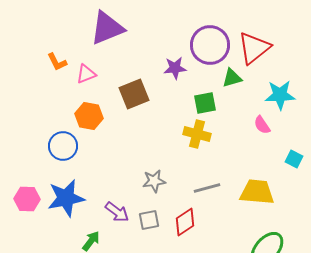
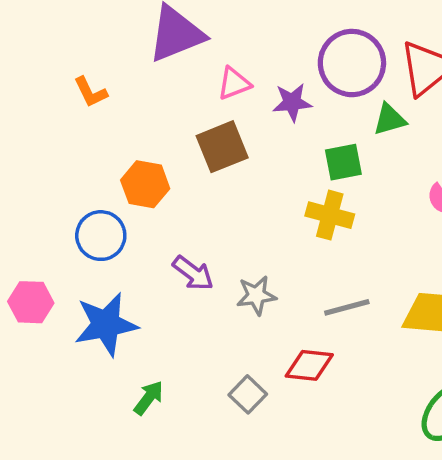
pink triangle: (86, 74) -> (234, 84), moved
pink hexagon: (27, 199) -> (31, 302), moved
purple arrow: (117, 212) -> (193, 273), moved
gray square: (149, 220) -> (248, 394), moved, turned -35
red diamond: (185, 222) -> (309, 365), turned 40

